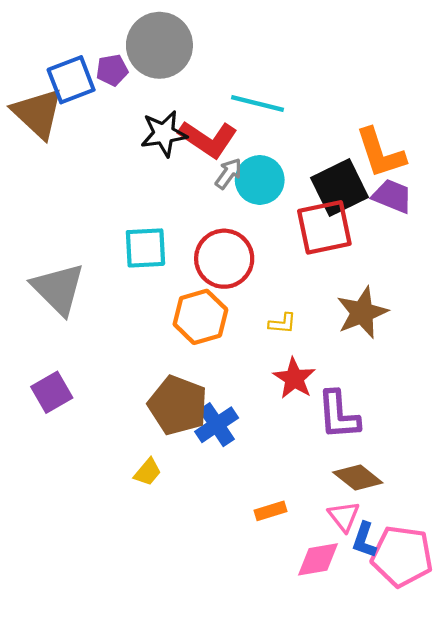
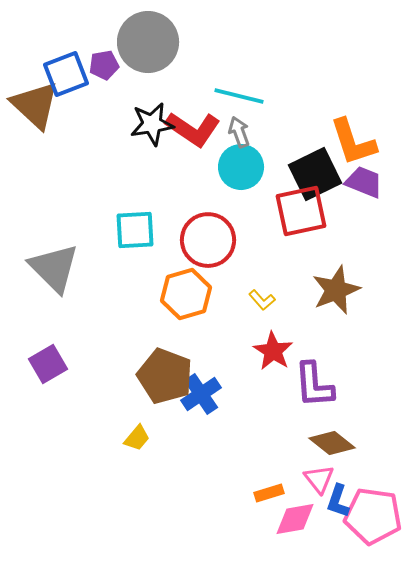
gray arrow: (228, 174) -> (239, 132), moved, turned -56
yellow L-shape: (282, 323) -> (262, 300), turned 44
orange rectangle: (271, 511) -> (269, 493), moved

